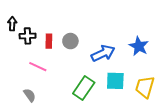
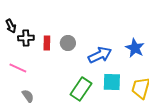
black arrow: (12, 24) -> (11, 26), turned 152
pink line: (38, 67) -> (18, 68), moved

